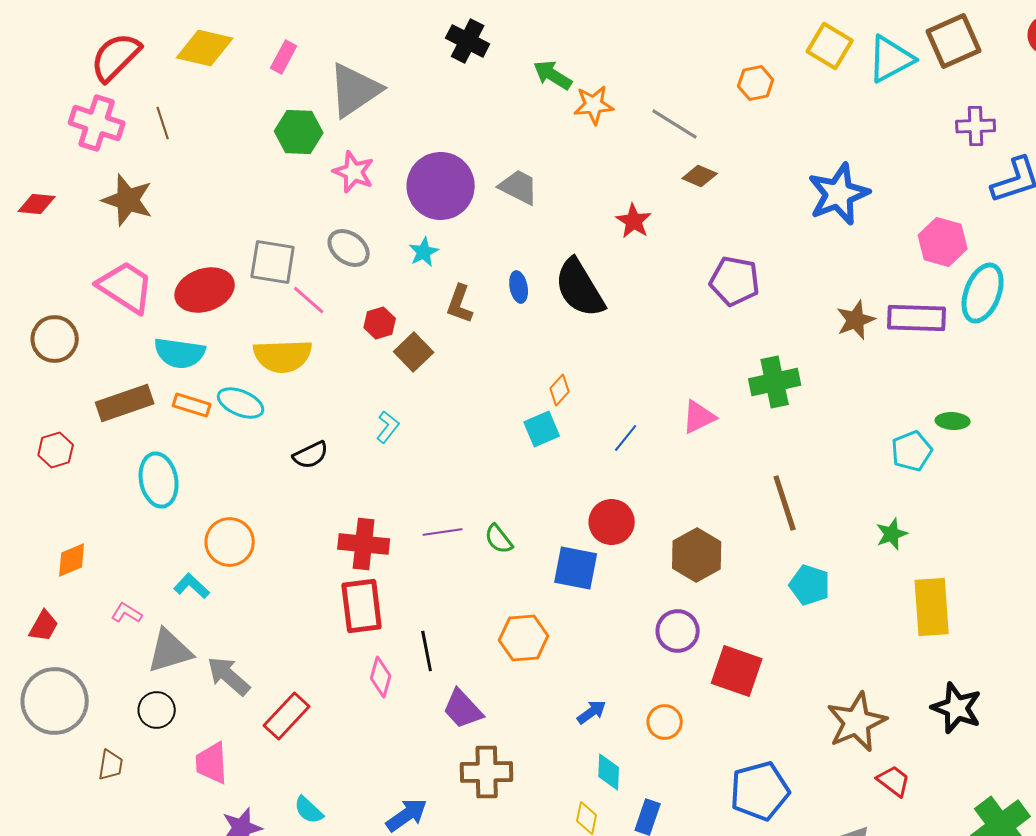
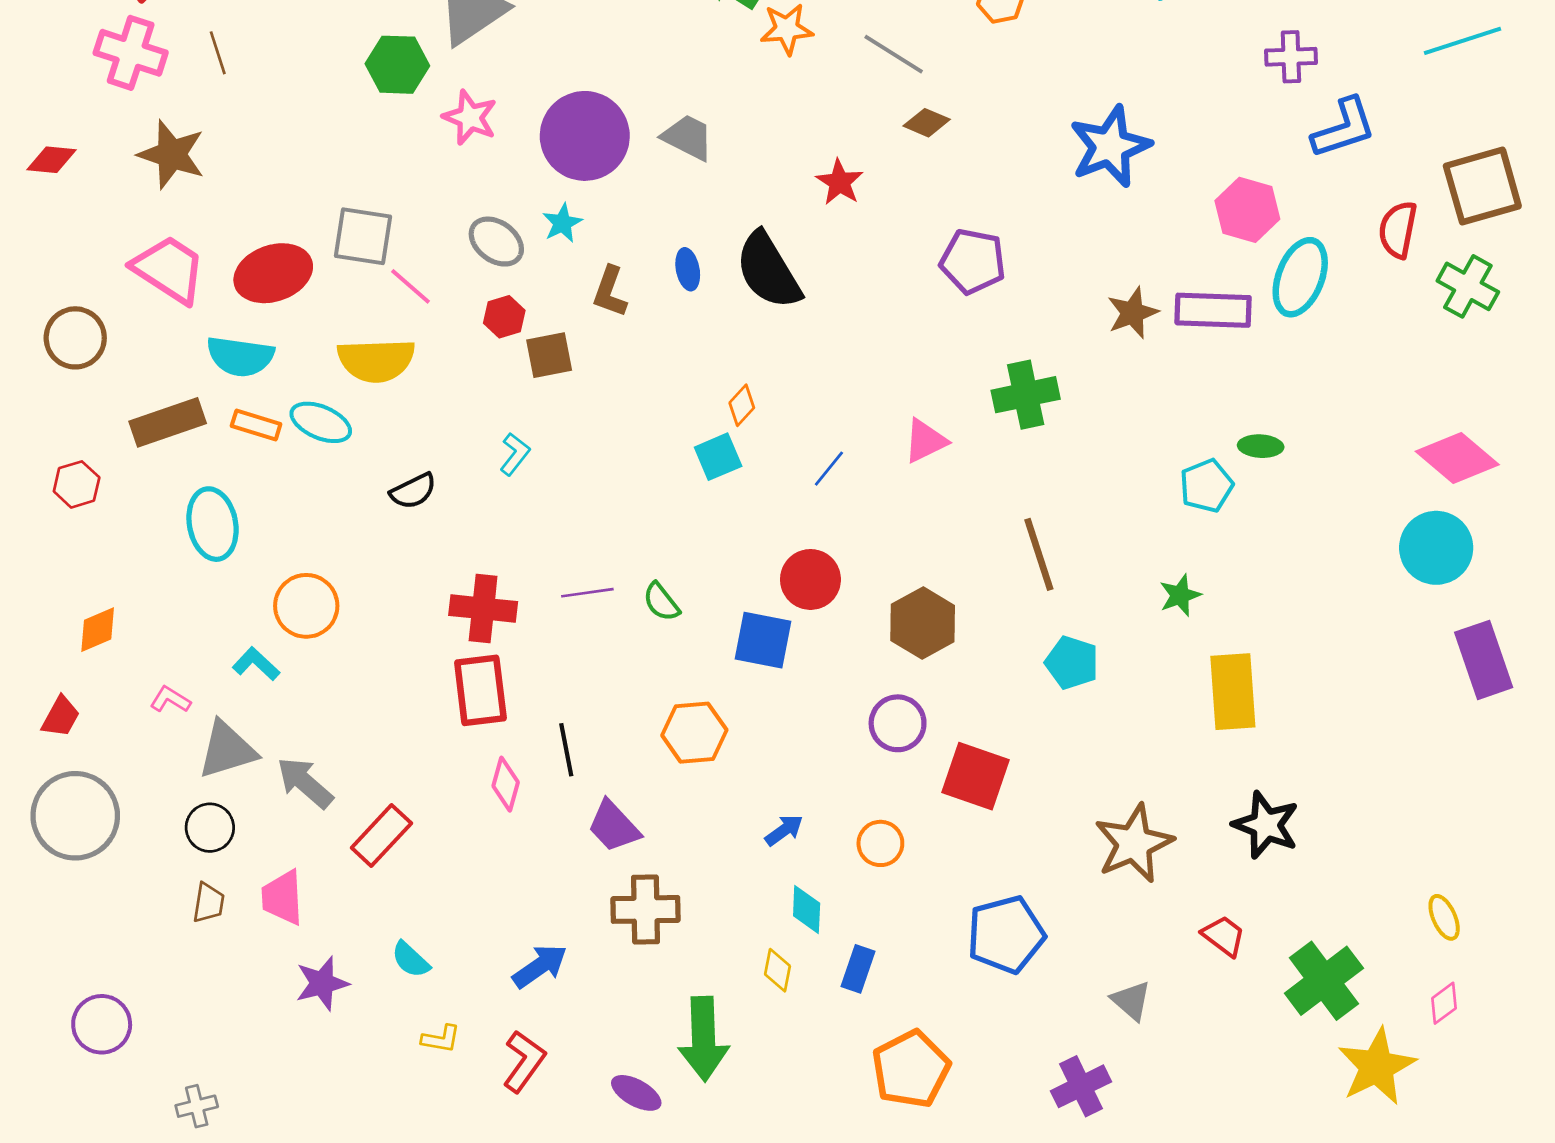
gray ellipse: (349, 248) -> (496, 242), moved
brown square: (414, 352) -> (549, 355), turned 33
brown trapezoid: (111, 765) -> (209, 903), moved
red trapezoid: (894, 781) -> (1224, 936), moved

